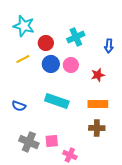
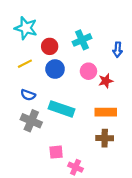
pink circle: (71, 65) -> (88, 71), moved
blue semicircle: (19, 106) -> (28, 95), moved
gray cross: (29, 142) -> (31, 121), moved

